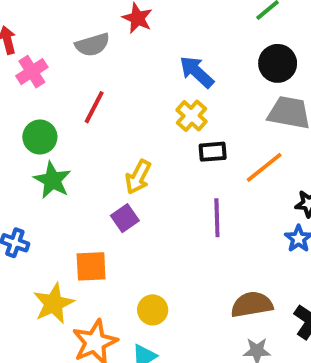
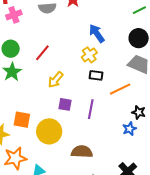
red line: (94, 107) -> (42, 53), moved
purple square: (125, 218) -> (65, 104), moved, turned 32
brown semicircle: (252, 305) -> (82, 152), moved
yellow circle: (153, 310) -> (49, 131), moved, size x1.6

